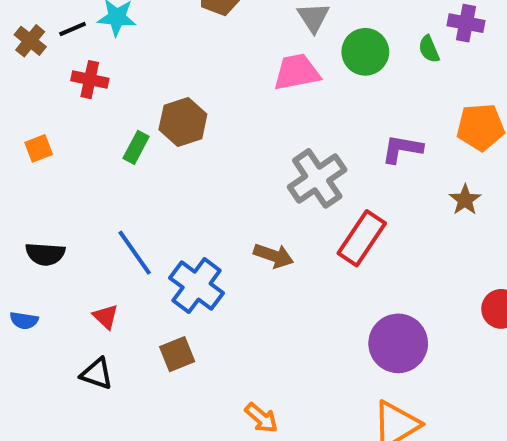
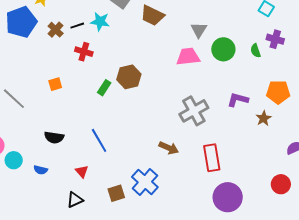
brown star: (465, 200) -> (264, 118), moved
red rectangle: (362, 238) -> (212, 158), moved, turned -48
blue cross: (197, 286) -> (145, 182), moved
black triangle: (97, 374) -> (75, 200), turned -48

